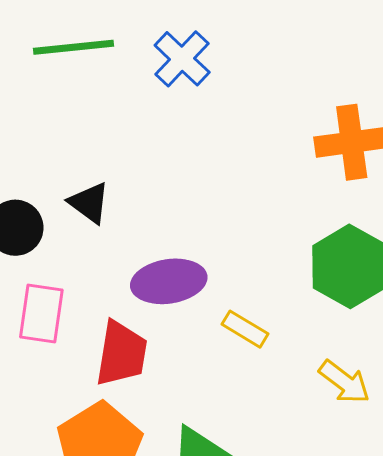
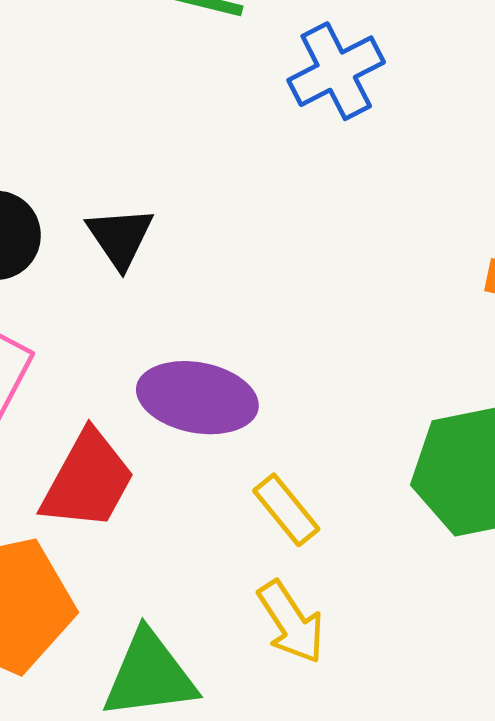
yellow arrow: (344, 382) -> (291, 622), moved

